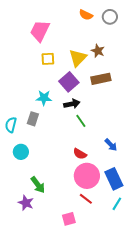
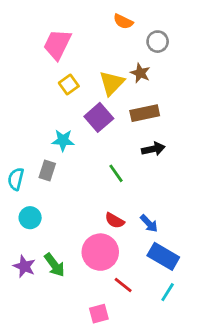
gray circle: (110, 17) -> (158, 42), moved
yellow square: (48, 59) -> (69, 84), turned -32
black arrow: (72, 104) -> (153, 149), moved
blue arrow: (111, 145) -> (149, 223), moved
pink circle: (87, 176) -> (100, 252), moved
blue rectangle: (114, 179) -> (163, 256), turned -35
purple star: (26, 203) -> (24, 266), moved

